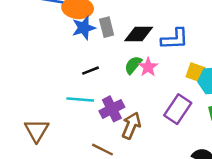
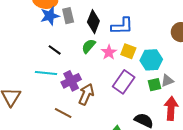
black diamond: (139, 34) -> (93, 22), turned -70
pink star: (148, 67) -> (109, 52), moved
black line: (91, 71) -> (55, 50), turned 56
yellow square: (196, 72) -> (128, 51), moved

